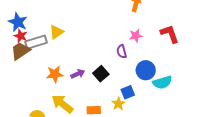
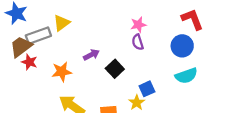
red star: (21, 36) -> (29, 62), moved
pink star: (136, 36) -> (138, 25), moved
blue circle: (146, 70) -> (182, 46), moved
purple arrow: (78, 74) -> (91, 55), moved

